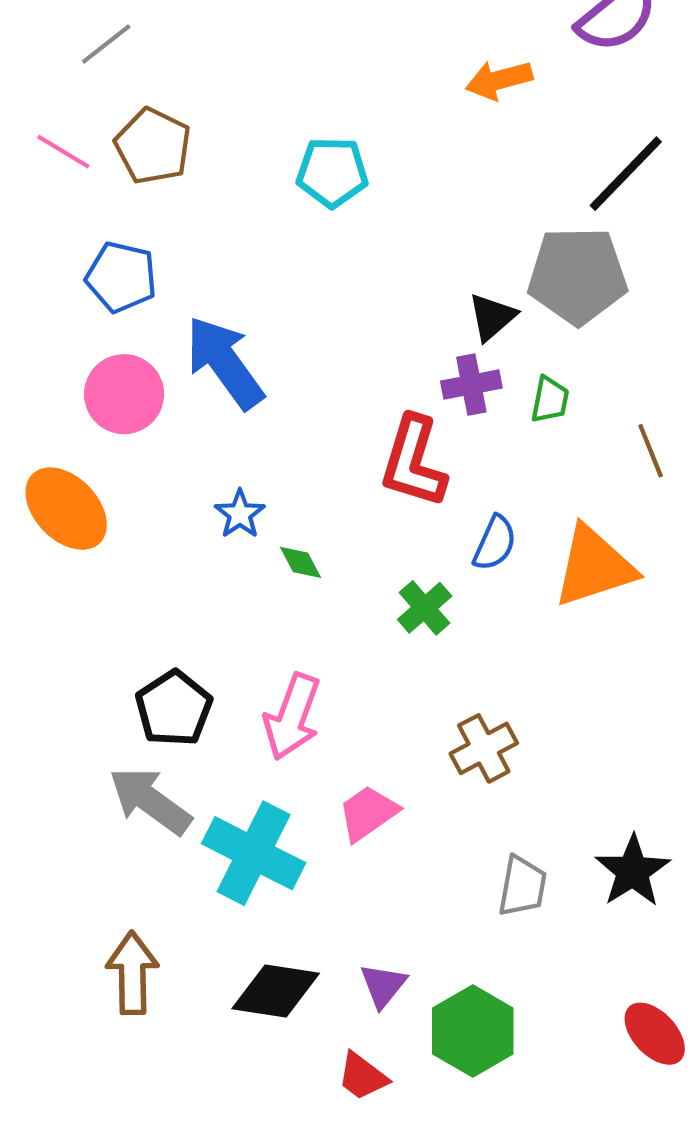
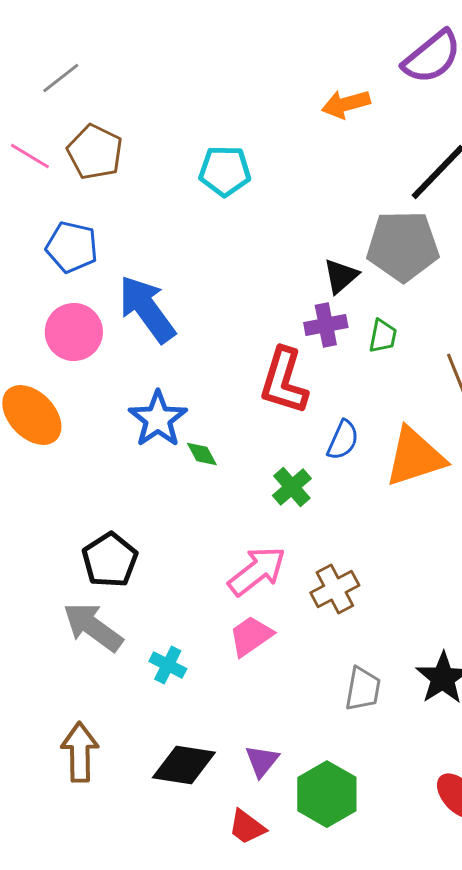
blue star: (240, 514) -> (158, 419), size x1.6
pink arrow: (292, 717) -> (257, 571), moved, turned -148
cyan cross: (254, 853) -> (168, 665), size x0.5

